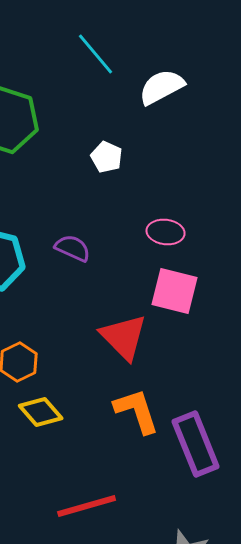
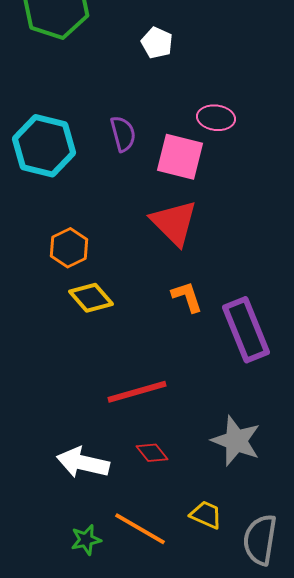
purple semicircle: (73, 248) -> (123, 134), turned 51
pink square: (175, 291) -> (180, 157), moved
orange L-shape: (137, 411) -> (187, 297), size x0.7

